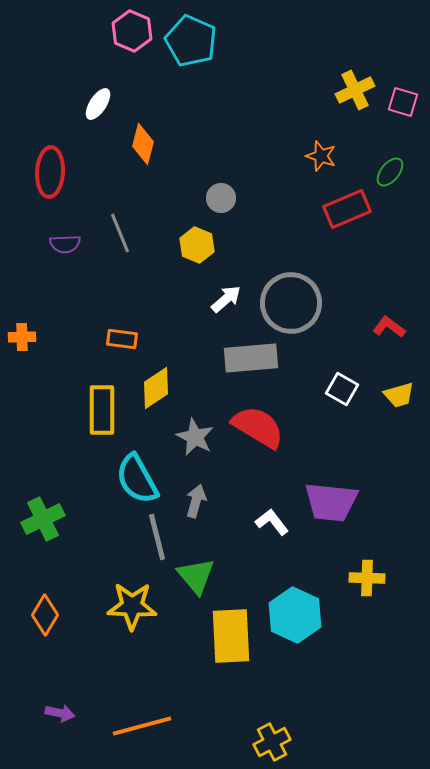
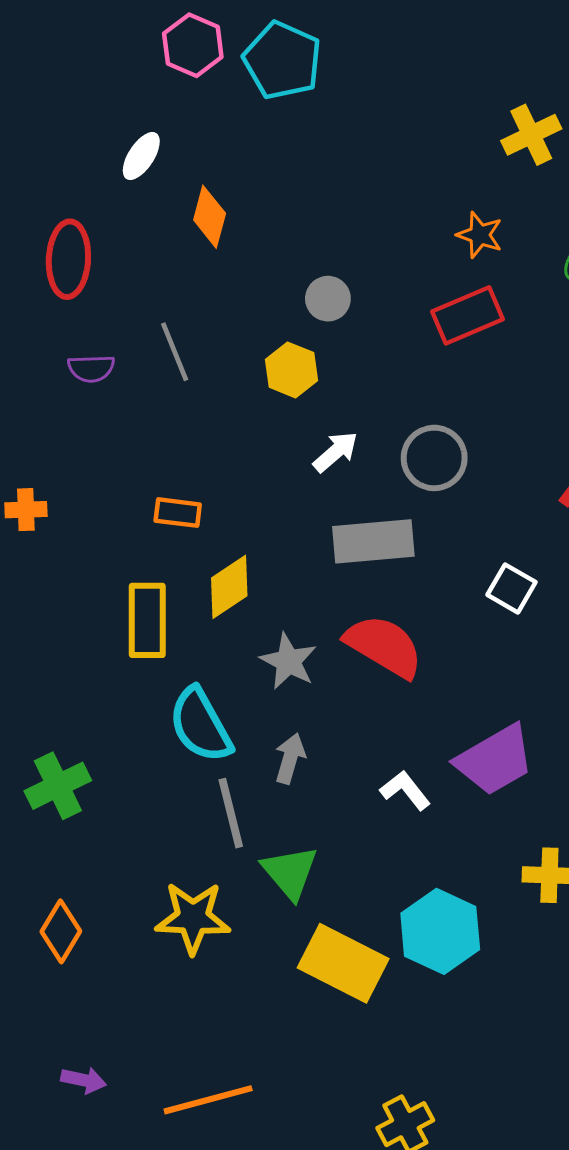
red rectangle: (347, 209) -> (468, 315), moved
gray circle: (291, 303) -> (434, 458), size x0.7
purple trapezoid: (331, 502) -> (495, 760), turned -36
yellow rectangle: (231, 636) -> (343, 963), turned -60

